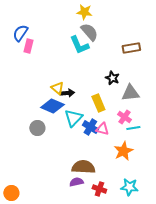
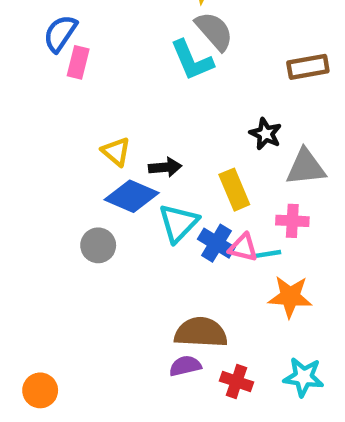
yellow triangle: (57, 88) -> (116, 152), moved
pink cross: (124, 117) -> (292, 221), turned -32
cyan line: (133, 128) -> (266, 254), moved
orange star: (123, 151) -> (290, 297), turned 30

